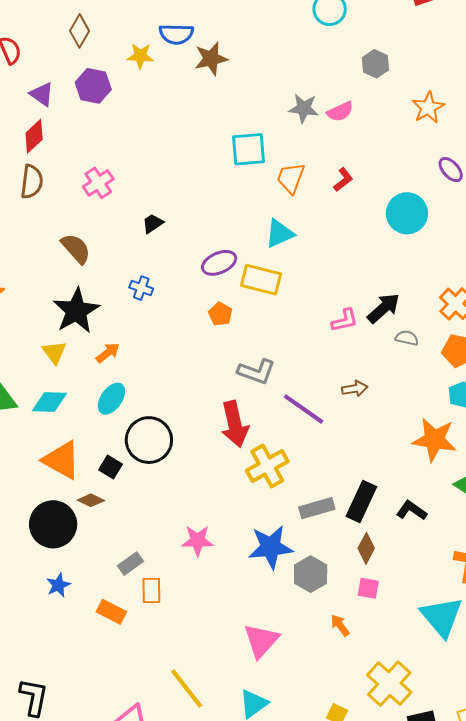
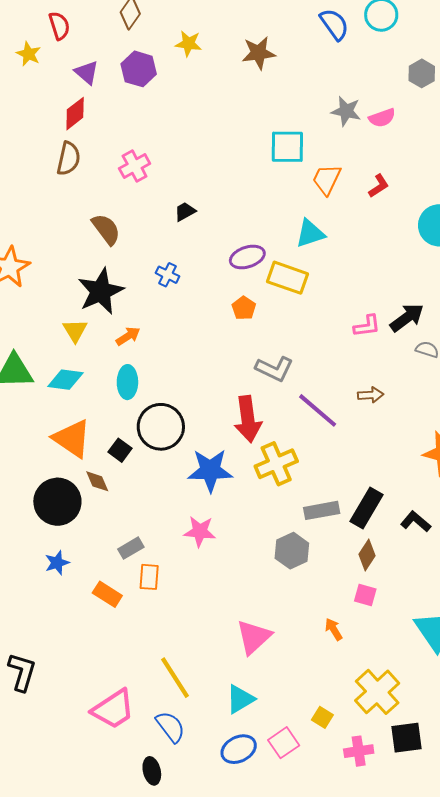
blue semicircle: (176, 34) -> (334, 24), moved, turned -132
cyan ellipse: (111, 399) -> (127, 382), turned -40
brown diamond: (91, 500) -> (97, 481), turned 36
blue star: (271, 547) -> (210, 470), moved
gray hexagon: (311, 574) -> (292, 551), moved

